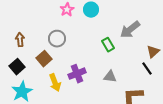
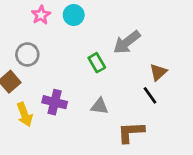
purple cross: (77, 74) -> (55, 102), turned 36

